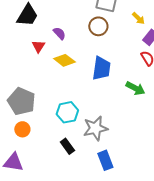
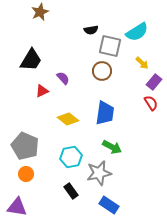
red triangle: (38, 46) -> (42, 91), turned 32
yellow diamond: (64, 60) -> (68, 119), moved
green arrow: (135, 88) -> (112, 147), moved
blue rectangle: (105, 160) -> (109, 205), turned -36

